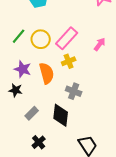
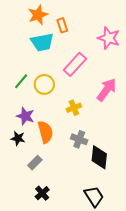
pink rectangle: (67, 38) -> (75, 64), moved
pink arrow: (100, 44) -> (107, 90), size x1.6
orange semicircle: (47, 73) -> (45, 132), moved
black diamond: (61, 115) -> (99, 157), moved

